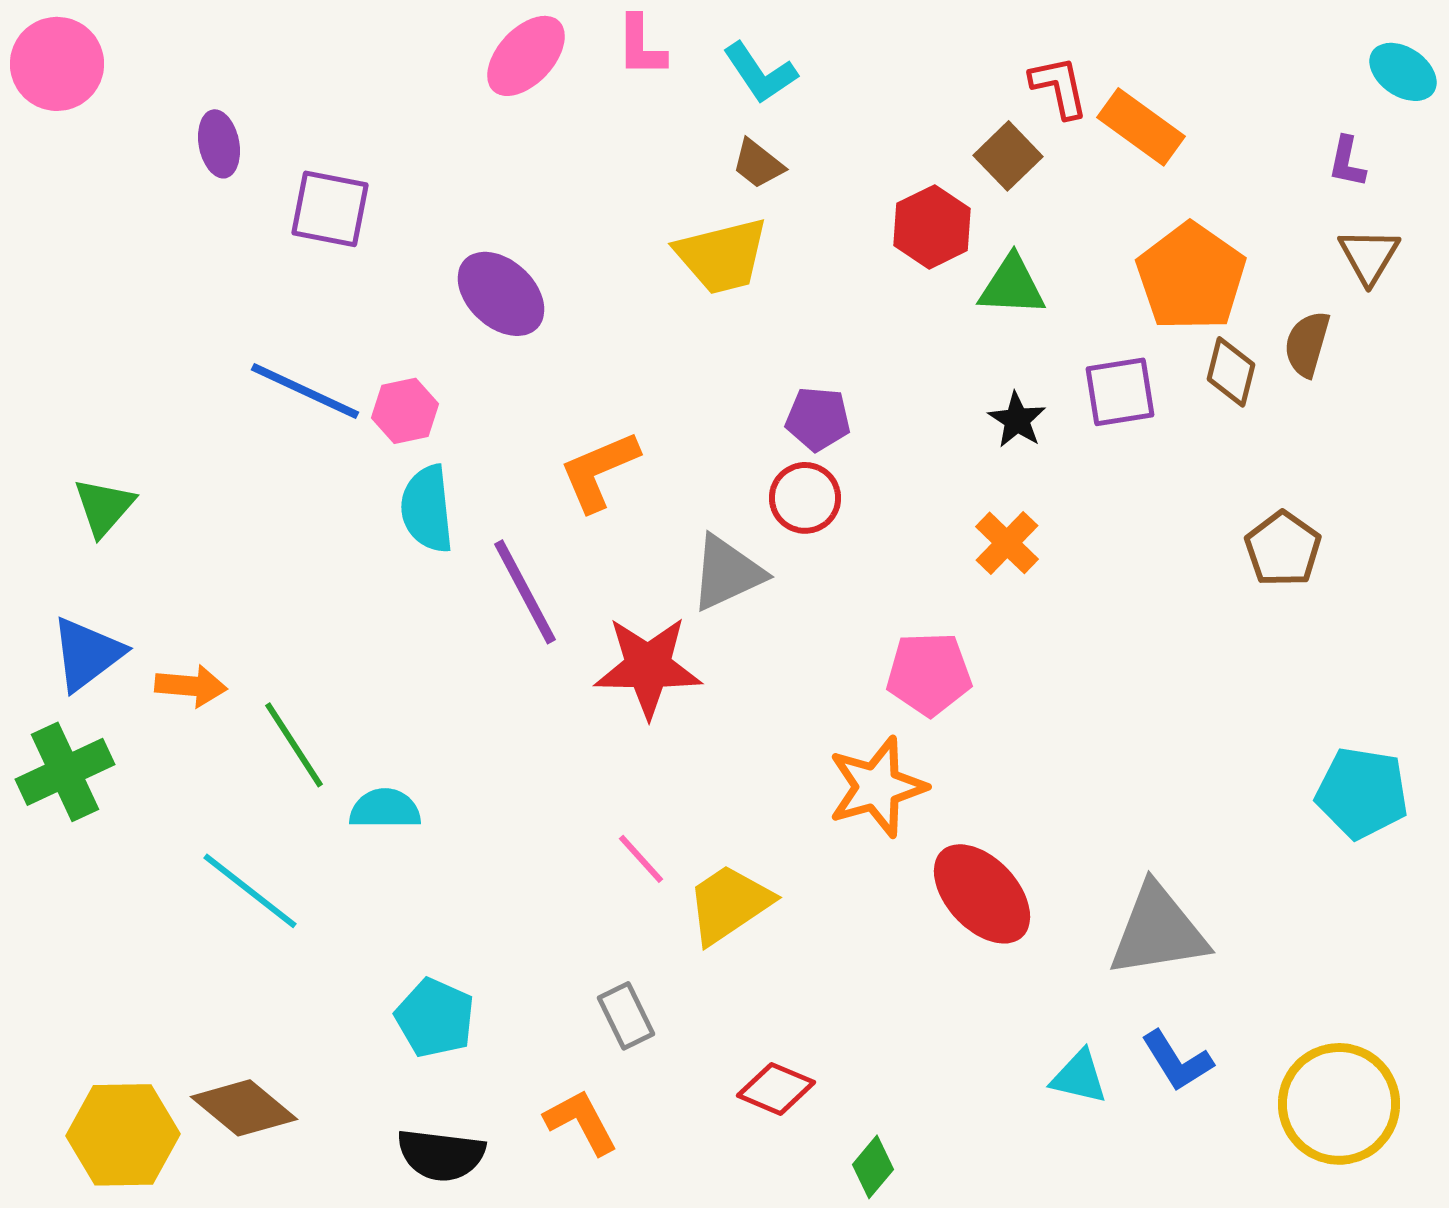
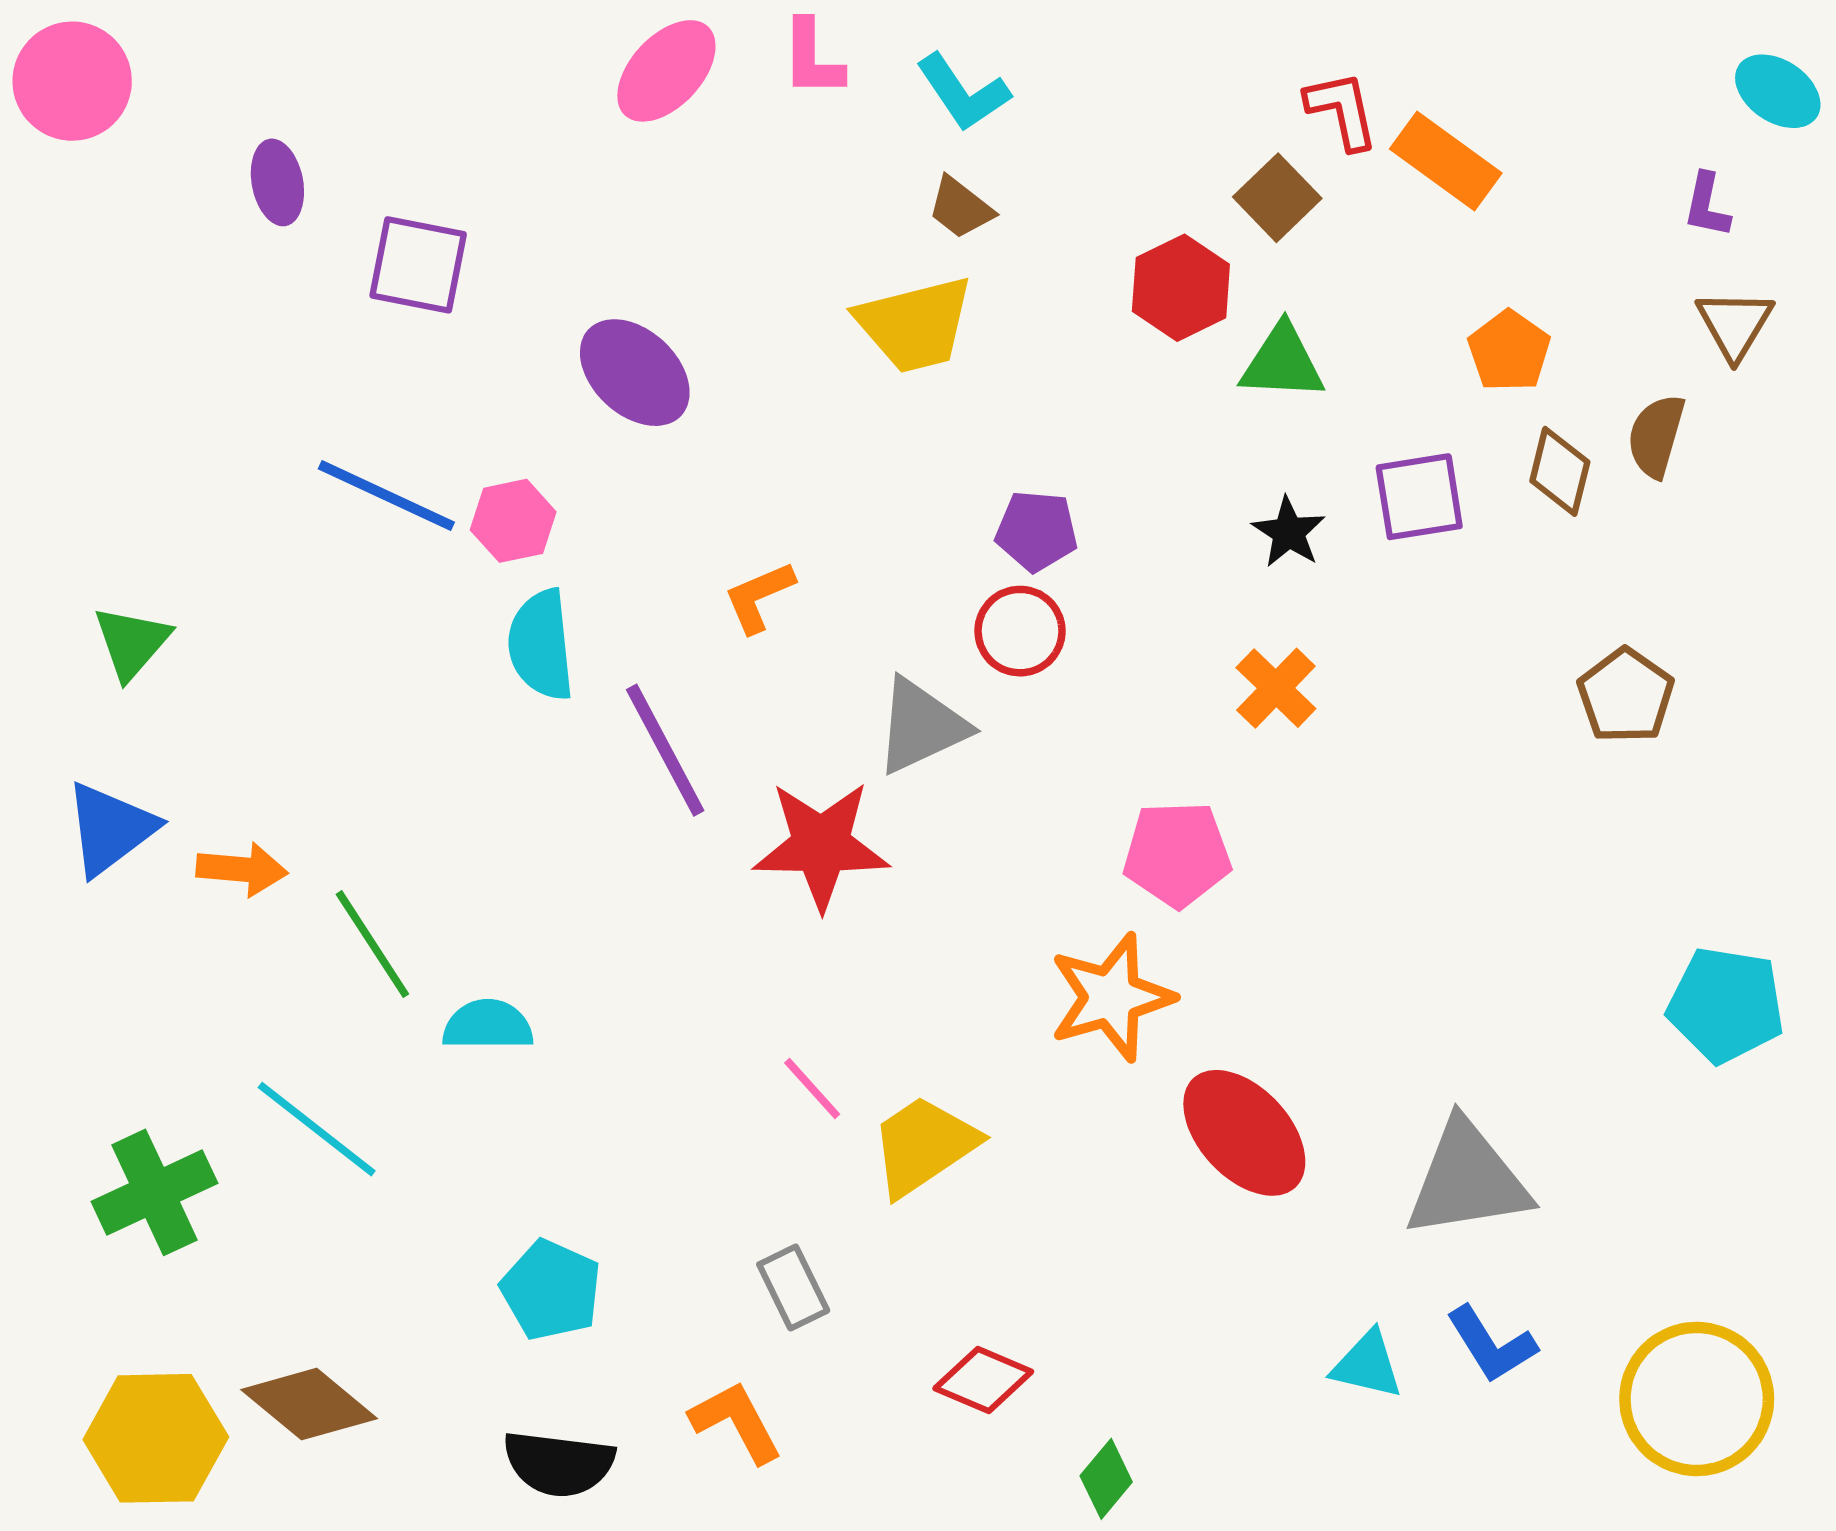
orange pentagon: (1191, 277) -> (1509, 351), size x0.6
orange L-shape: (599, 471) -> (759, 597), size x0.7
green cross: (65, 772) -> (155, 1192), moved

